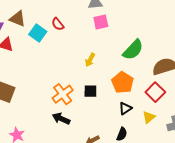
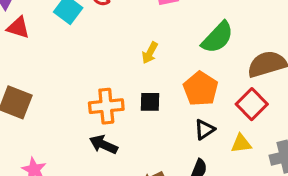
orange cross: (63, 94) -> (106, 106), turned 30
yellow triangle: (149, 117) -> (241, 144), turned 32

